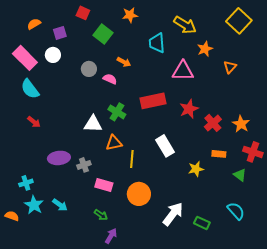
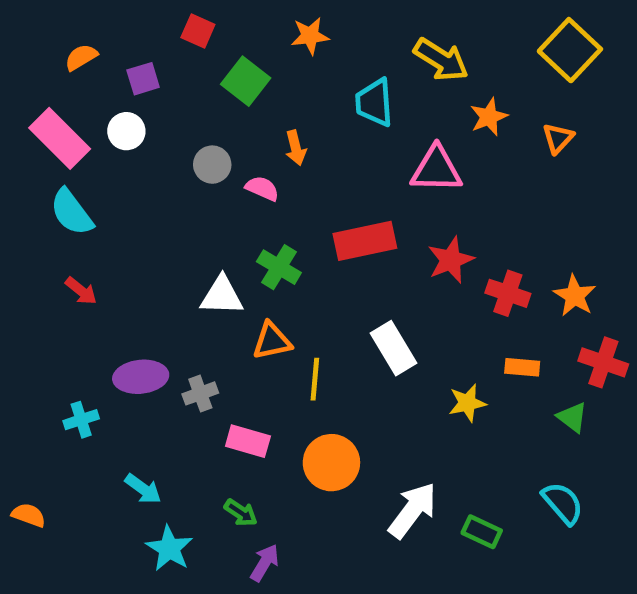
orange arrow: (124, 62) -> (296, 148), turned 48
orange triangle: (230, 67) -> (558, 138), moved
red cross: (213, 123) -> (508, 293), turned -30
cyan cross: (26, 183) -> (81, 420), moved
cyan star: (34, 205) -> (169, 548), moved

